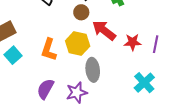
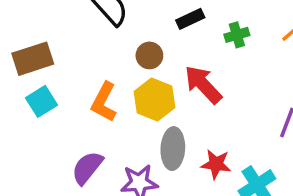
brown circle: (81, 12) -> (149, 55), moved
red star: (133, 42) -> (216, 164), moved

